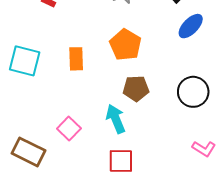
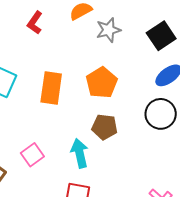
orange rectangle: (76, 59) -> (51, 88), size x1.4
black circle: (193, 92) -> (161, 114), moved

